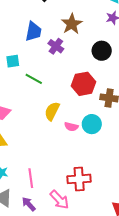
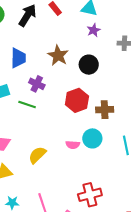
brown star: (72, 24) -> (58, 55), moved
purple cross: (56, 46) -> (37, 84), moved
yellow semicircle: (52, 111) -> (37, 155), moved, turned 30

